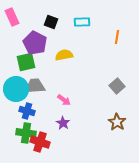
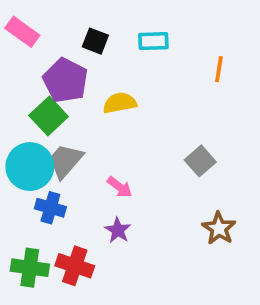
pink rectangle: (12, 17) -> (22, 32), turned -30
green square: (26, 62) -> (49, 116), turned -30
gray trapezoid: (35, 86) -> (65, 161), turned -45
gray square: (117, 86) -> (200, 161), moved
green cross: (26, 133) -> (30, 268), moved

